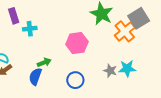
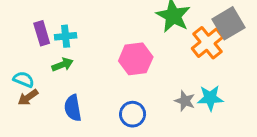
purple rectangle: (14, 16) -> (42, 33), moved
green arrow: (44, 62) -> (63, 65), moved
blue semicircle: (35, 77) -> (73, 108), turned -30

